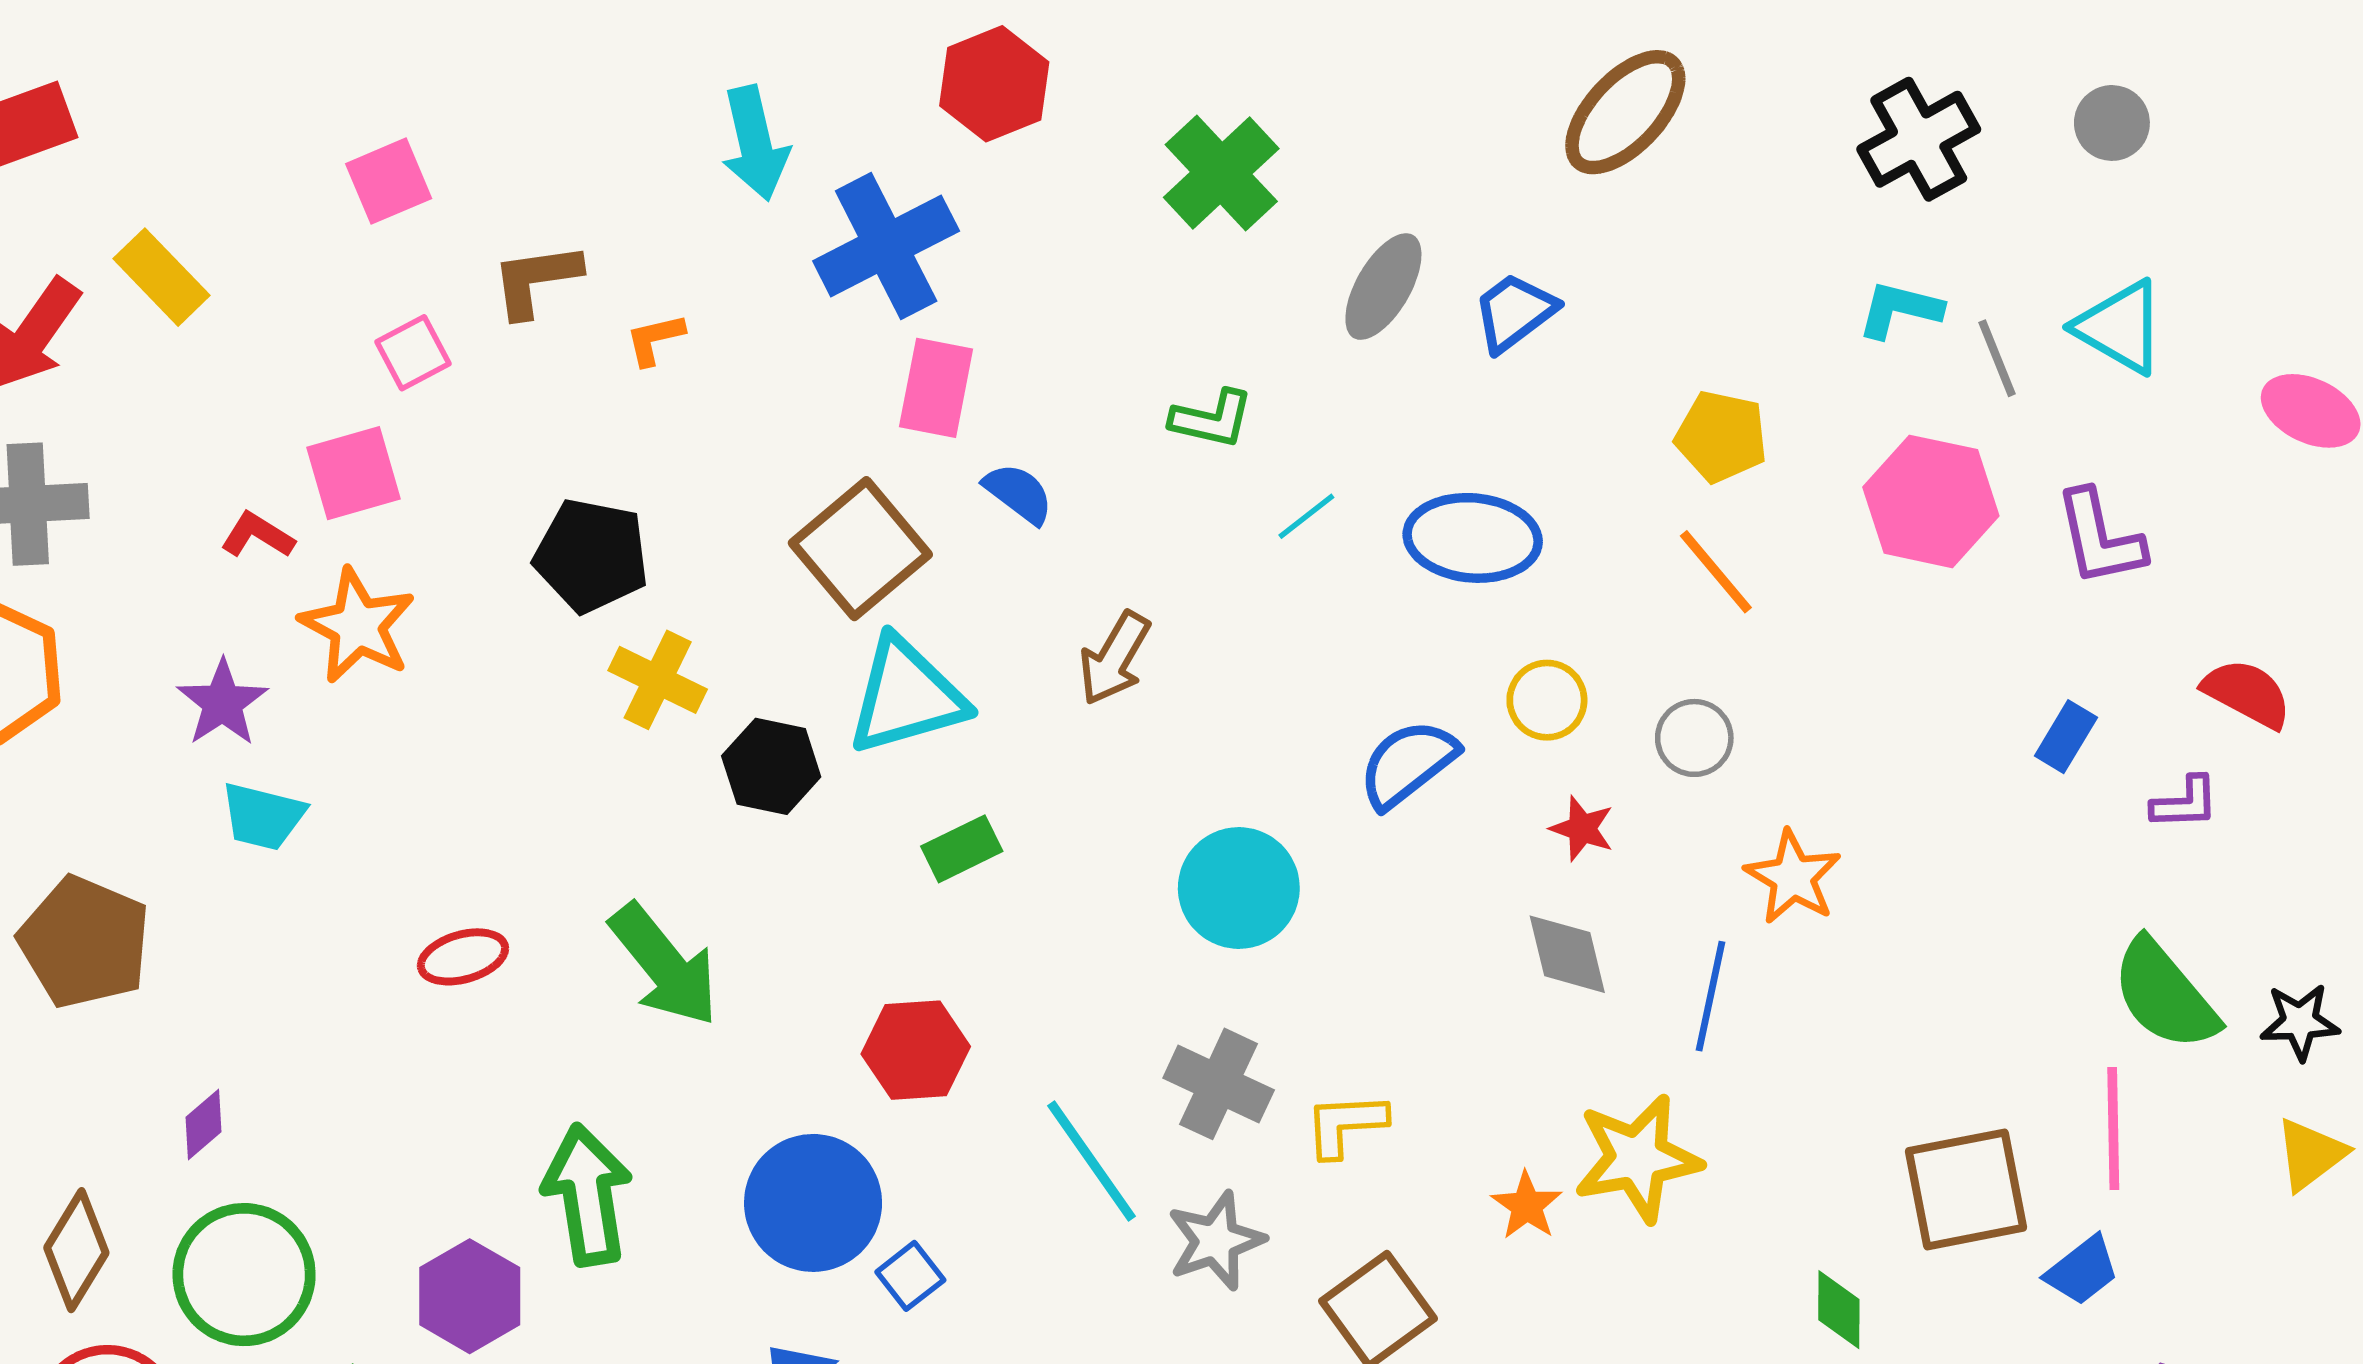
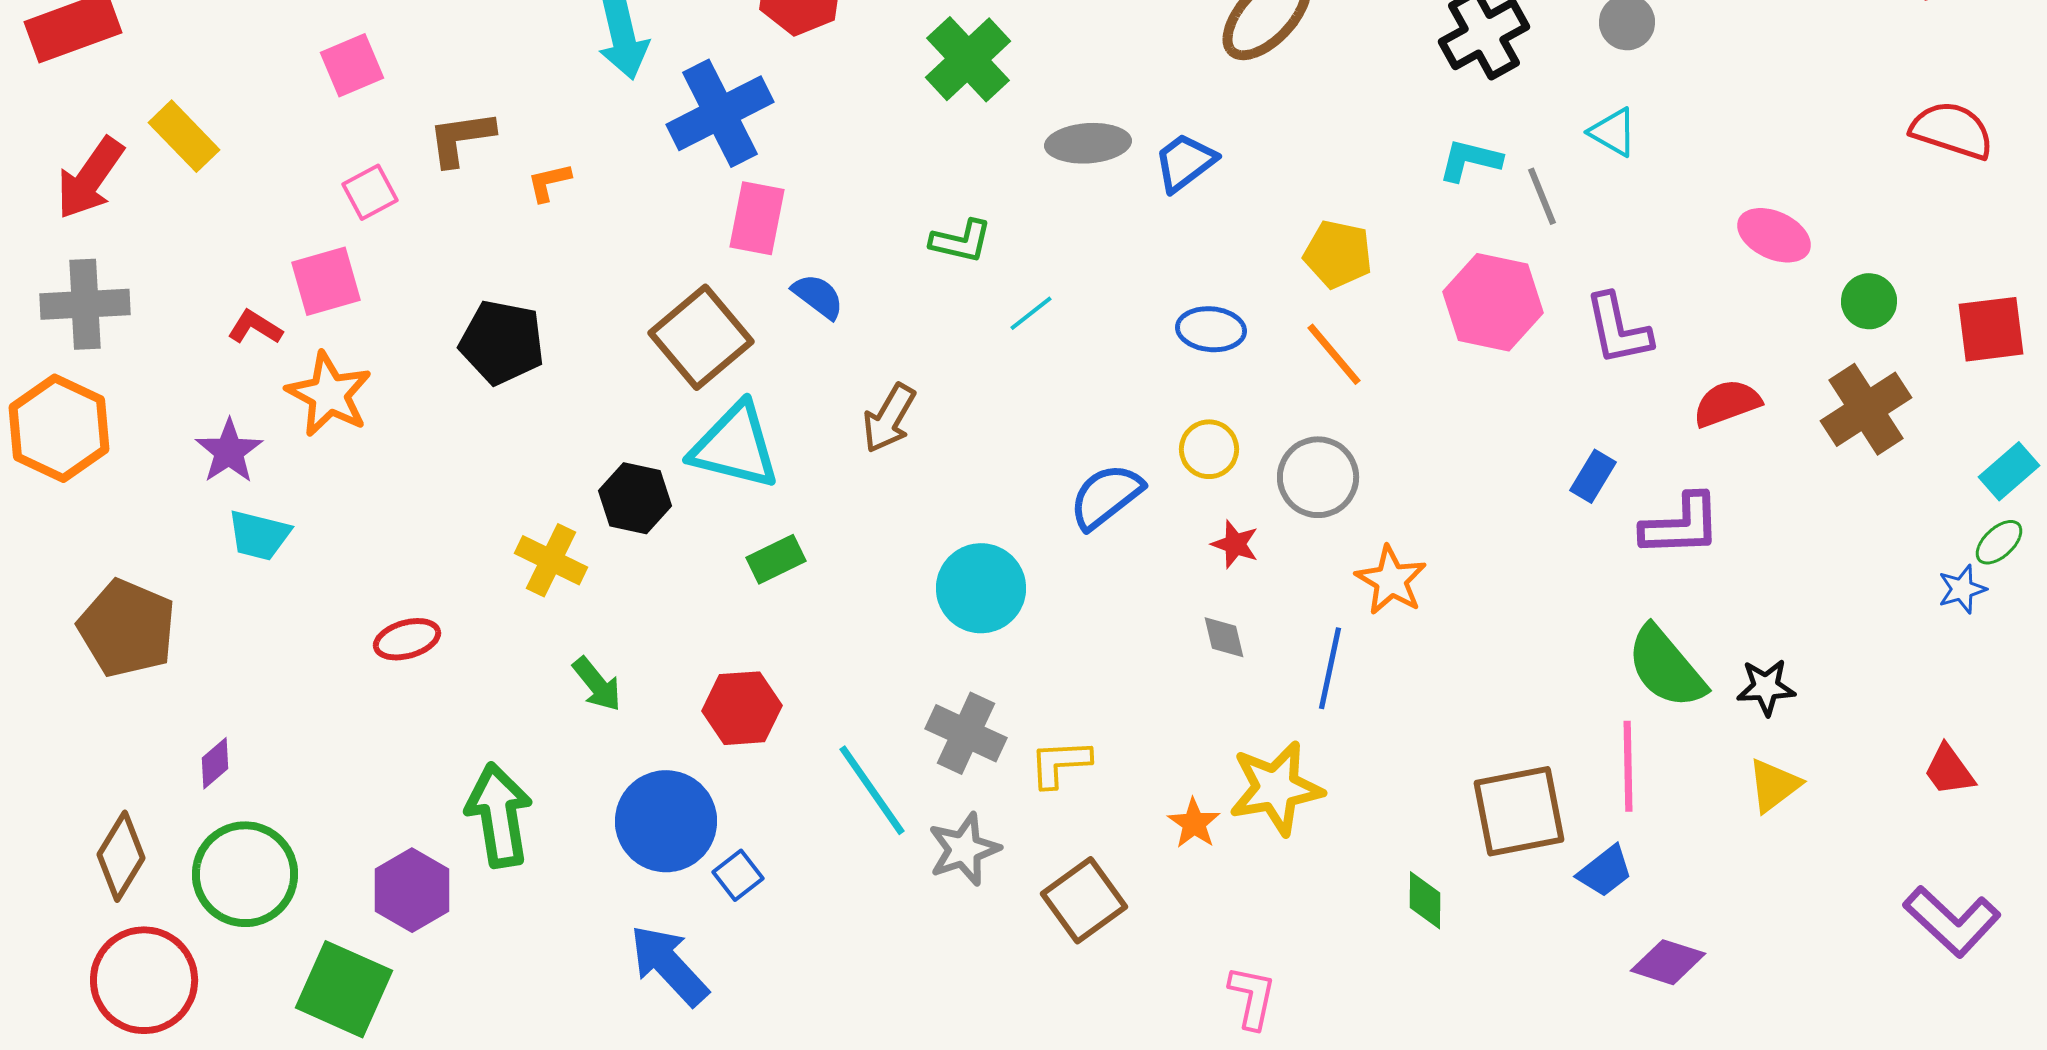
gray ellipse: (1383, 287) -> (1088, 143), turned 56
cyan triangle: (2120, 327) -> (1613, 132), moved, size x0.7
blue ellipse: (1473, 538) -> (1211, 329), moved, size x0.7
yellow cross: (658, 680) -> (551, 560), moved
red semicircle: (2247, 693) -> (1727, 403), moved, turned -48
cyan triangle: (906, 696) -> (735, 446), turned 30
gray circle: (1694, 738) -> (1318, 477), size x1.4
purple L-shape: (2185, 803) -> (1681, 525), size x1.6
gray diamond: (1567, 954) -> (1224, 637), size x0.7
green arrow: (664, 965) -> (597, 684), moved, size x0.6

